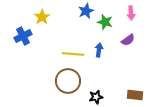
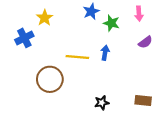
purple semicircle: (128, 40) -> (145, 42), moved
brown circle: (68, 81) -> (50, 79), moved

